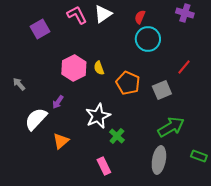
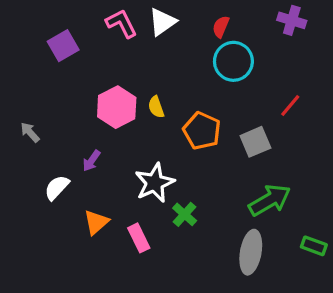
white semicircle: (36, 119) -> (57, 188), size x0.7
pink rectangle: (104, 166) -> (139, 238), moved

